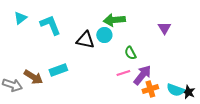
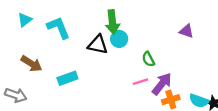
green arrow: (114, 20) -> (112, 22), moved, turned -90
purple triangle: (164, 28) -> (187, 31), turned -40
brown arrow: (33, 77) -> (31, 64), moved

